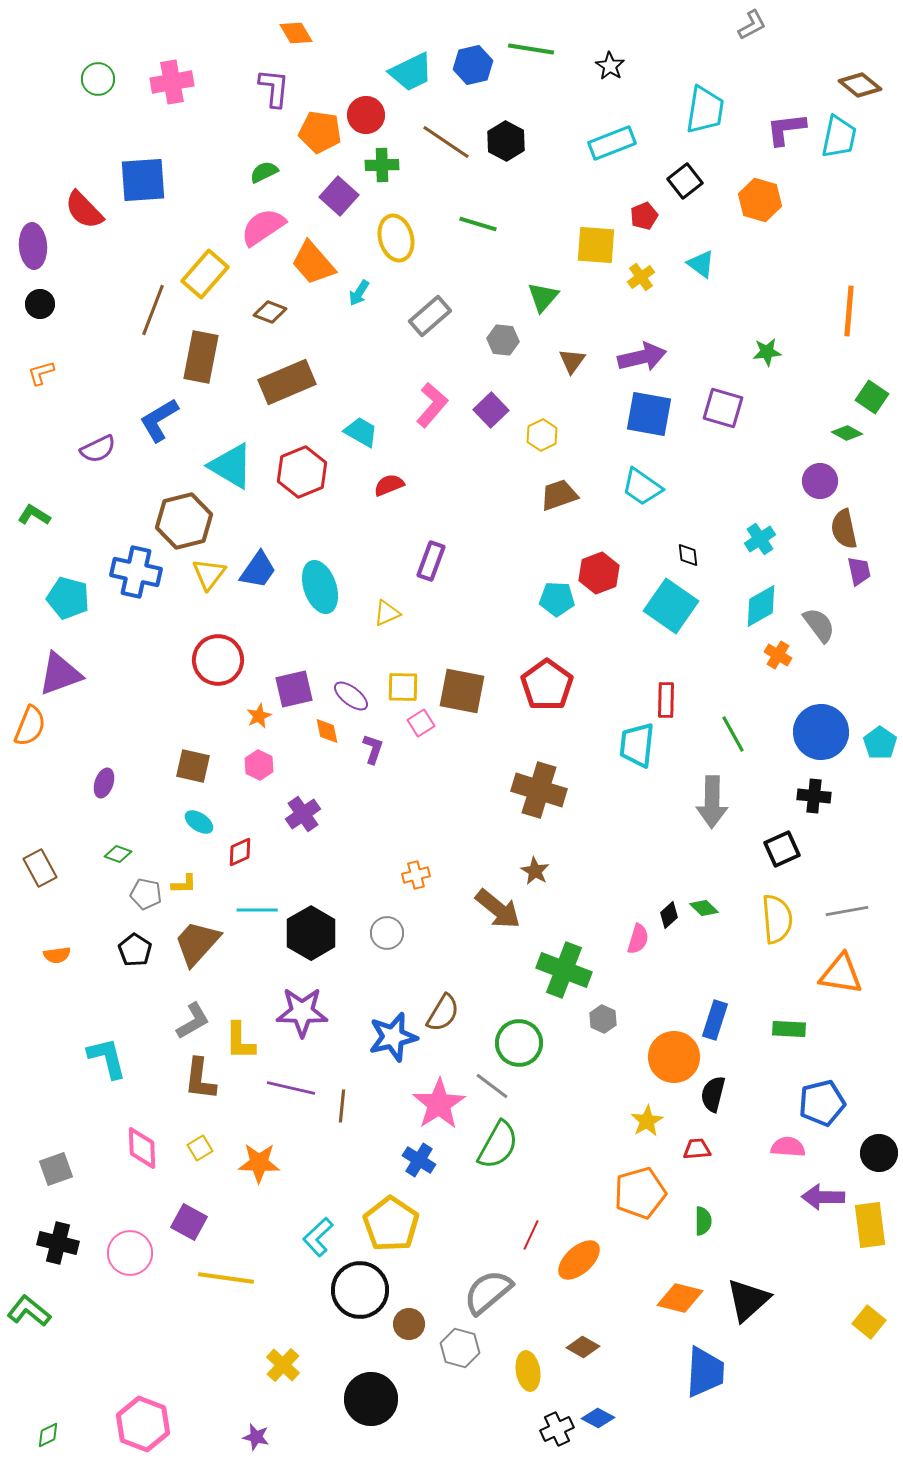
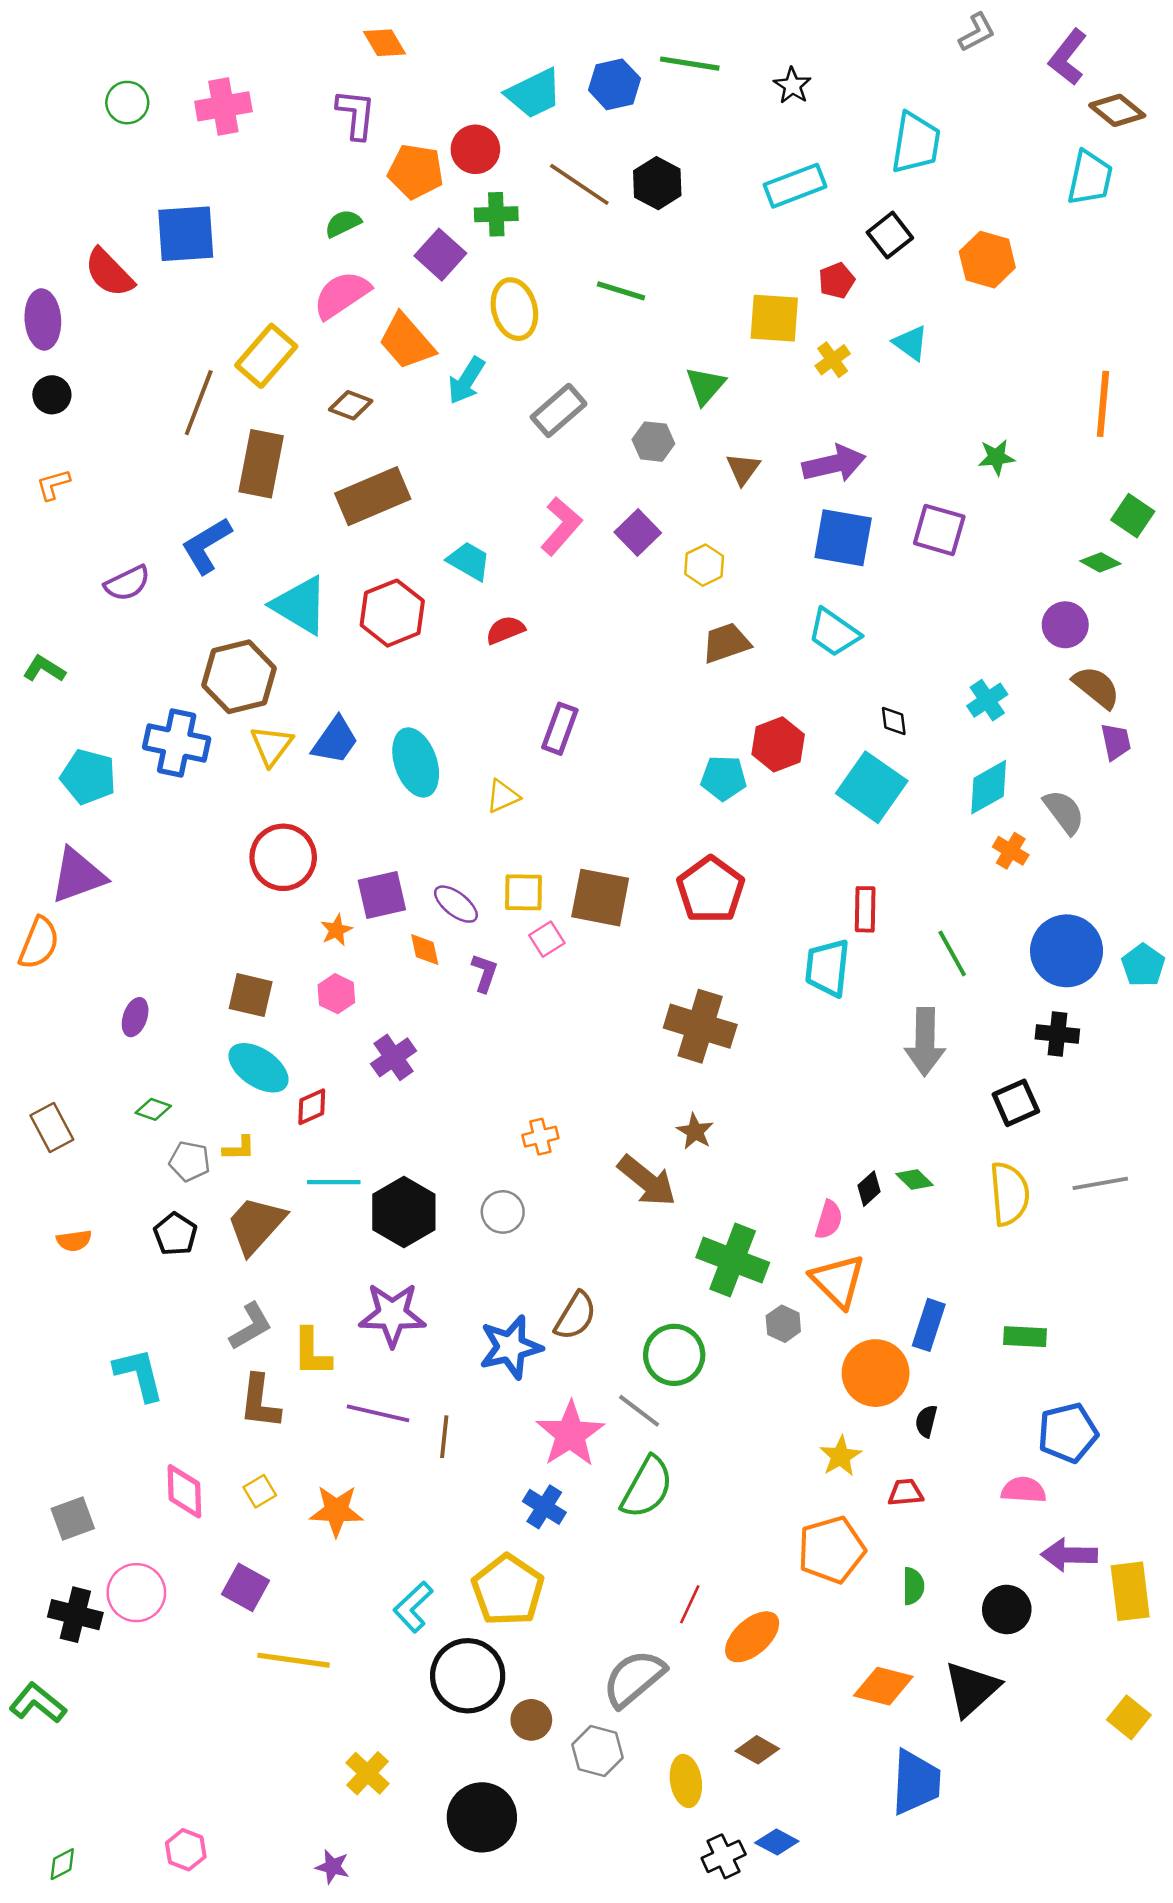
purple L-shape: (786, 129) -> (1068, 57), moved, turned -45
cyan arrow: (359, 293) -> (466, 381), size x1.4
brown semicircle: (844, 529) -> (1096, 687), turned 141
cyan ellipse: (199, 822) -> (258, 1068), size x1.6
orange triangle: (841, 974) -> (838, 1281), moved, turned 36
black semicircle: (713, 1094) -> (926, 1421), size x0.7
black circle: (879, 1153) -> (1007, 1609), moved
pink circle: (130, 1253) -> (136, 1593), moved
pink hexagon: (143, 1424) -> (186, 1850), size x0.6

